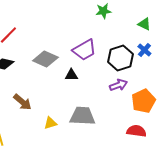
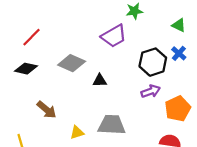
purple trapezoid: (84, 50) -> (114, 36), moved

